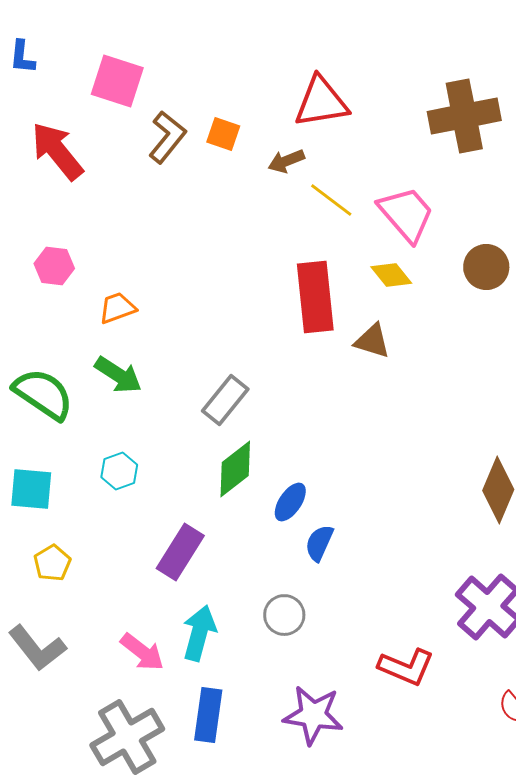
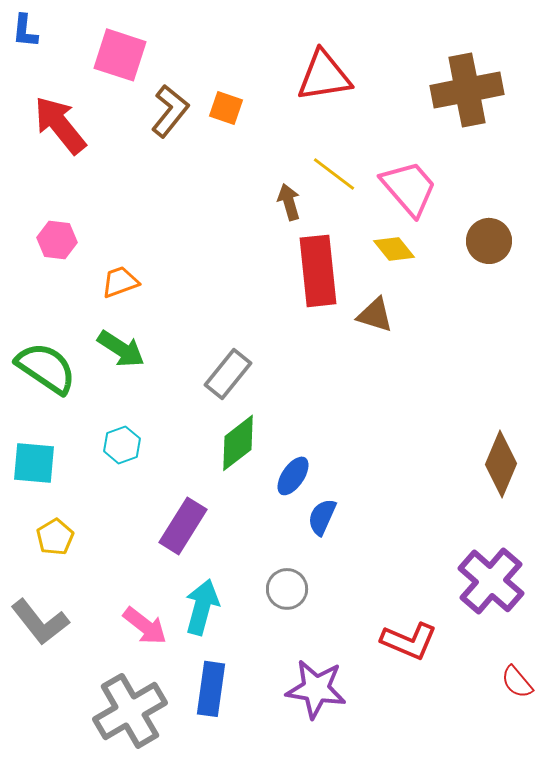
brown arrow: (286, 161) -> (289, 202), moved, turned 96

